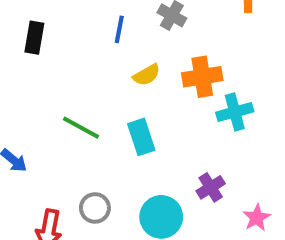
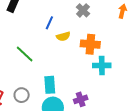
blue line: (119, 29) -> (49, 23), moved
cyan rectangle: (141, 137) -> (50, 85), moved

